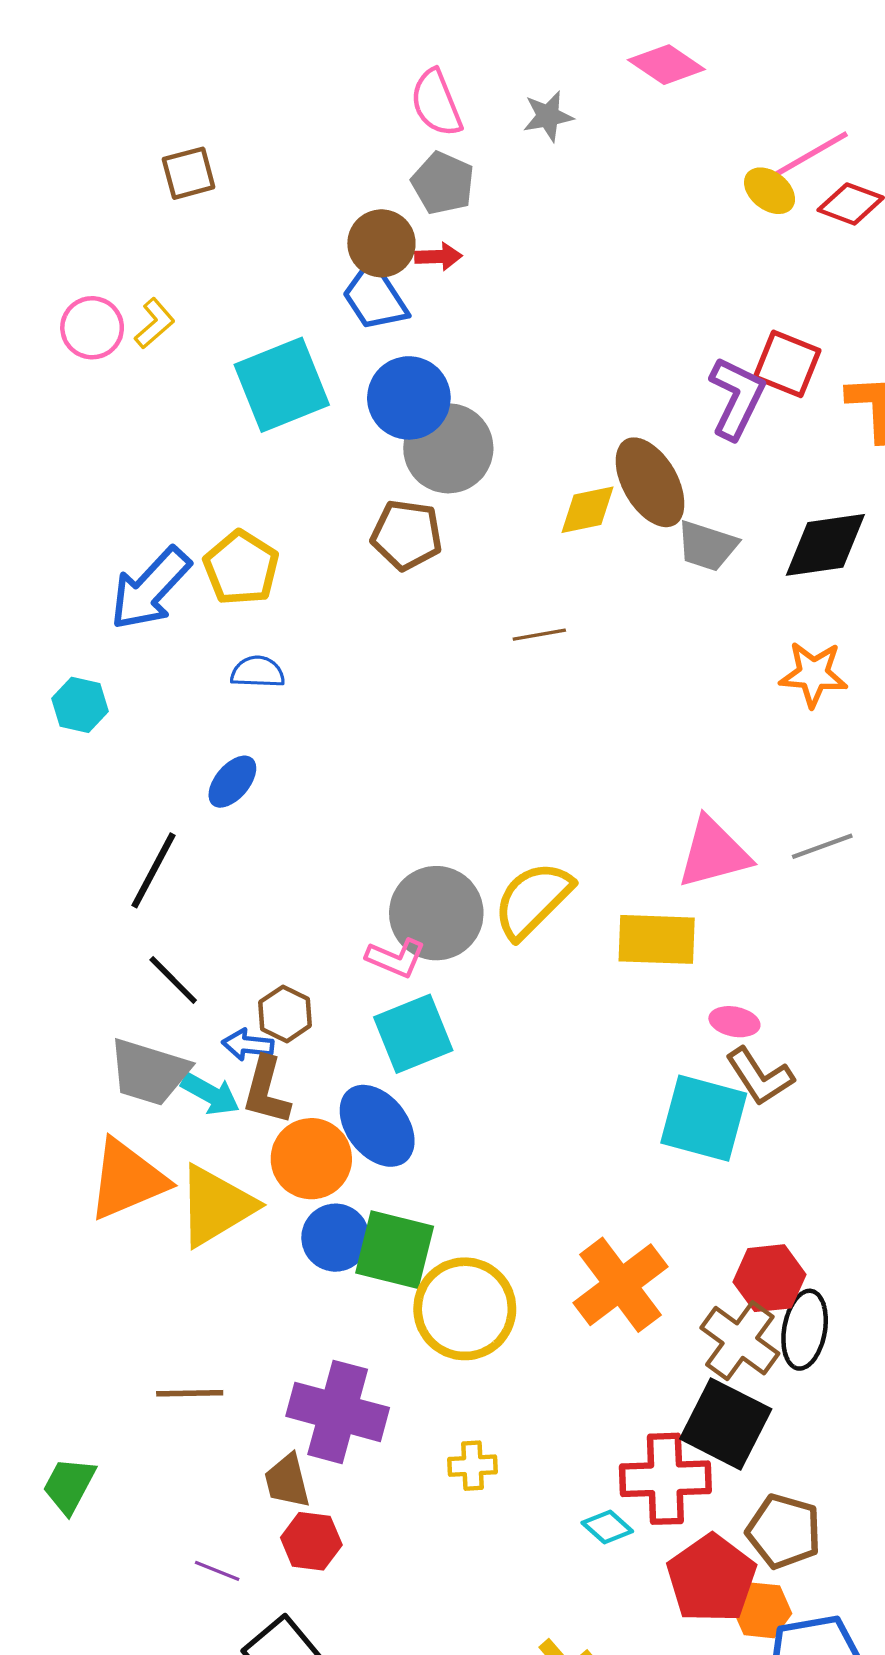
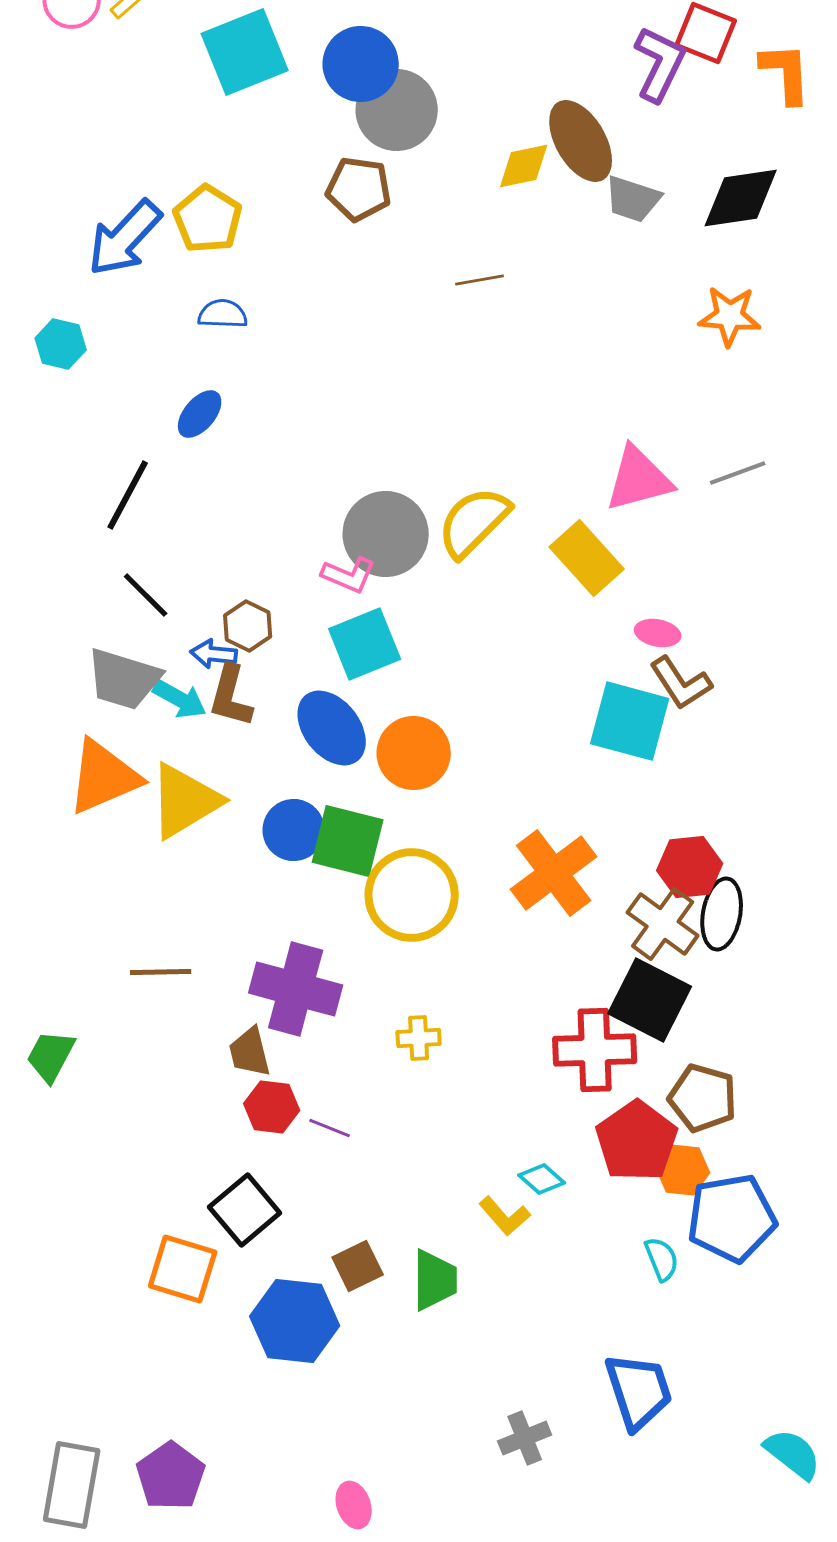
yellow rectangle: (657, 939) -> (587, 558), turned 46
orange circle: (311, 1159) -> (414, 753), moved
cyan diamond: (607, 1527) -> (542, 1179), moved
purple line: (217, 1571) -> (330, 1128), moved

